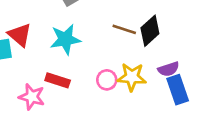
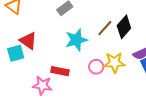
brown line: (124, 29) -> (105, 28), turned -60
cyan star: (65, 39) -> (76, 40), moved

